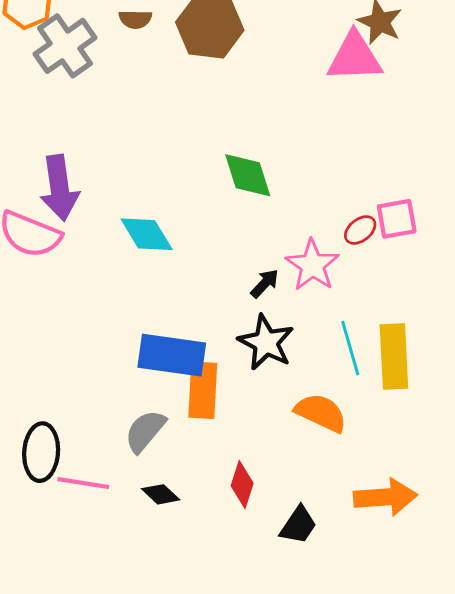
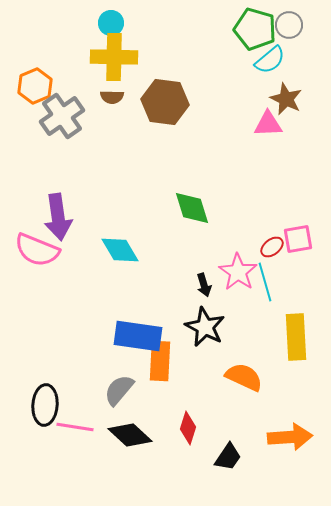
pink triangle: (355, 57) -> (268, 124), size x0.7
black arrow: (265, 283) -> (204, 285), turned 120
cyan line: (350, 348) -> (265, 282), moved
black diamond: (161, 494) -> (130, 435), size x1.6

